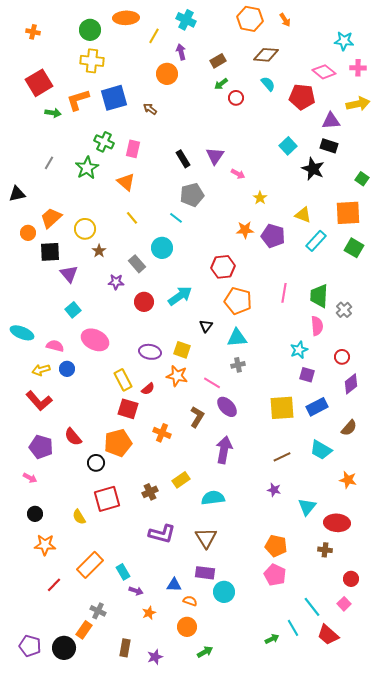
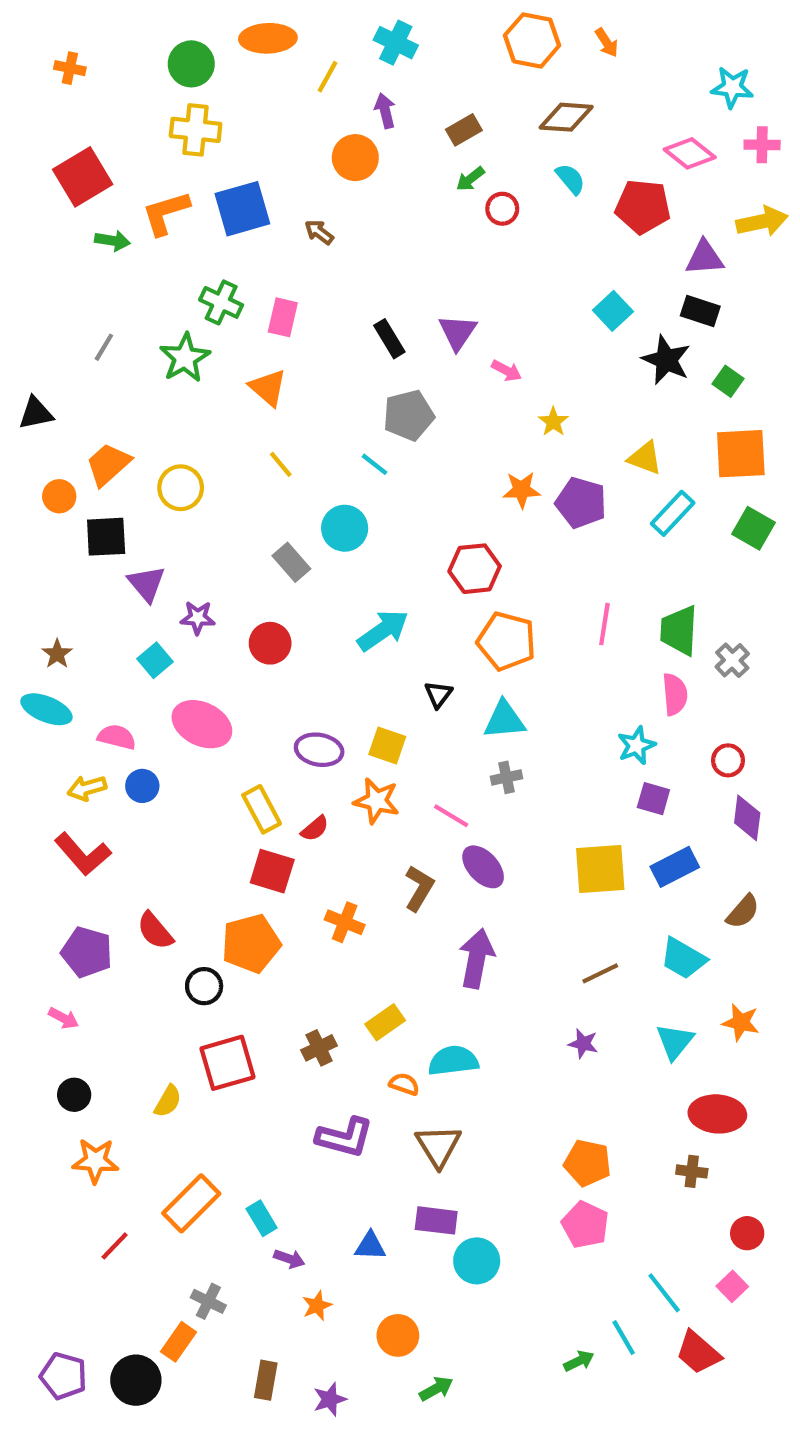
green square: (362, 179) -> (728, 381), moved
brown star: (99, 251) -> (57, 654), moved
purple star: (116, 282) -> (198, 618), moved
red circle: (144, 302) -> (270, 643), moved
purple diamond: (351, 384) -> (747, 818), turned -45
cyan triangle: (307, 507) -> (675, 1042), moved
yellow semicircle: (79, 517) -> (168, 1101), turned -119
orange semicircle: (190, 601) -> (404, 1084), moved

